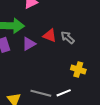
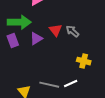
red triangle: (50, 36) -> (56, 30), turned 32

